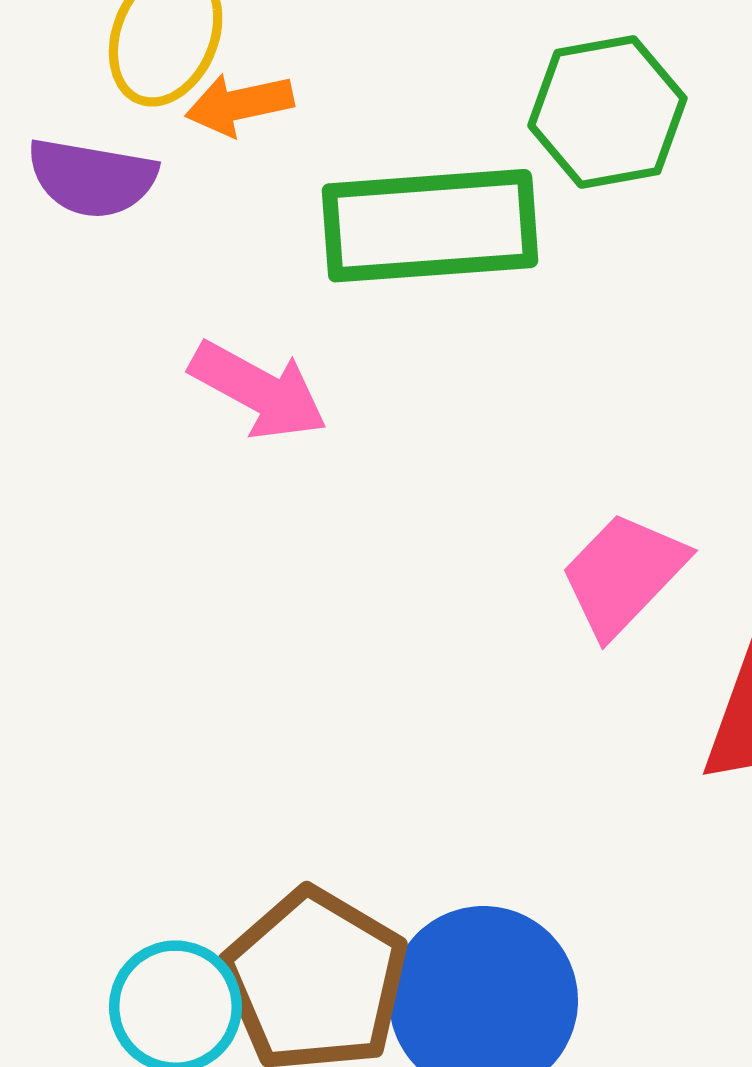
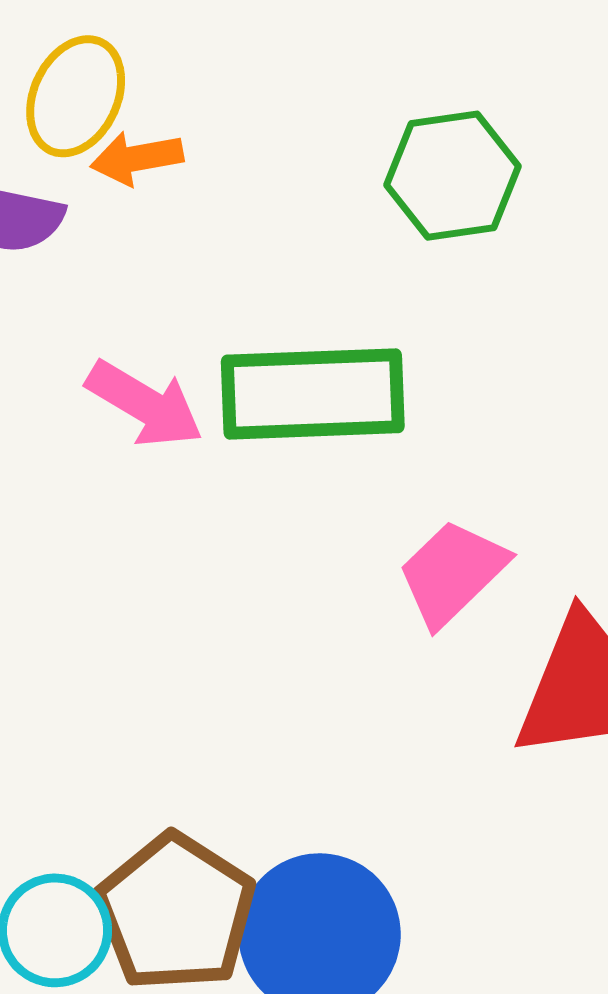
green rectangle: (430, 226) -> (313, 394), moved

